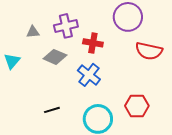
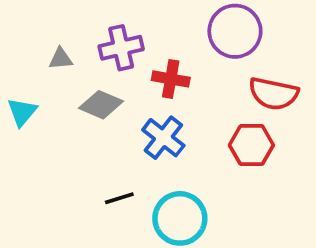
red hexagon: (137, 106) -> (251, 145), moved
black line: (52, 110) -> (119, 198), moved

